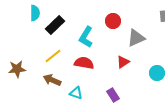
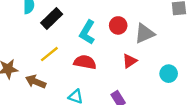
red circle: (113, 21) -> (118, 25), moved
brown arrow: (52, 80) -> (36, 82), moved

